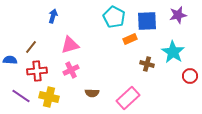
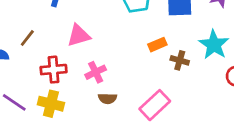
orange rectangle: (130, 39) -> (157, 45), moved
pink cross: (71, 70) -> (96, 72), moved
red cross: (37, 71) -> (54, 70), moved

